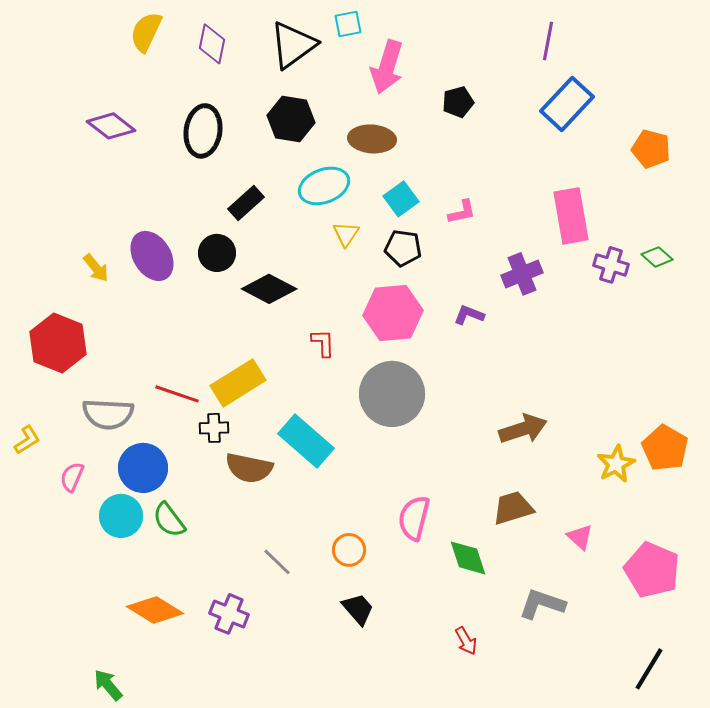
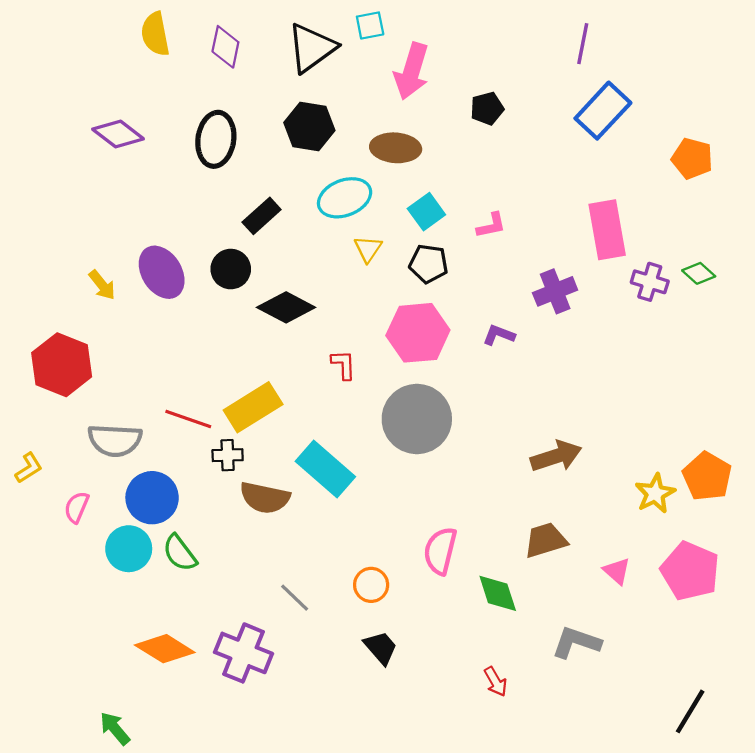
yellow semicircle: (146, 32) -> (155, 34), turned -36
pink pentagon: (652, 570) -> (690, 571), moved
purple cross: (229, 614) -> (244, 653), size x1.4

